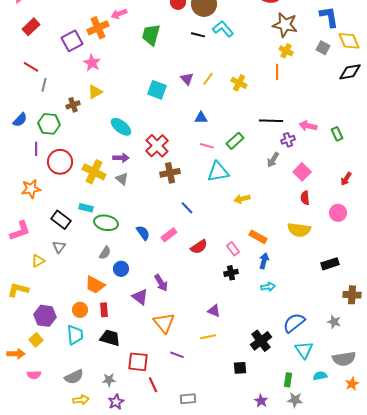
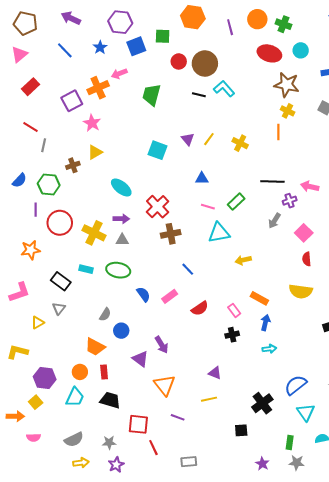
gray triangle: (122, 179) -> (122, 240), turned -40
green ellipse: (106, 223) -> (118, 270), moved
cyan trapezoid: (75, 335) -> (75, 397), turned 30

